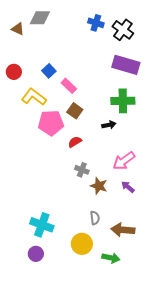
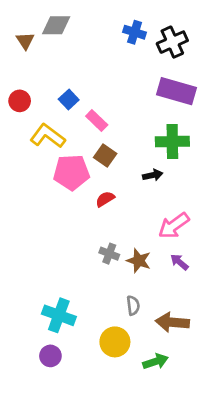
brown triangle: (18, 29) -> (25, 41), turned 32
black cross: (123, 30) -> (172, 42), turned 30
gray cross: (82, 170) -> (109, 254), moved
green arrow: (111, 258) -> (156, 362), turned -30

